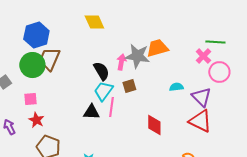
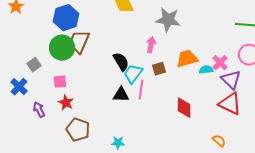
orange trapezoid: (157, 48) -> (187, 59), moved
gray star: (137, 56) -> (168, 20), moved
pink cross: (203, 56) -> (220, 63), moved
black semicircle: (101, 71) -> (121, 62), moved

